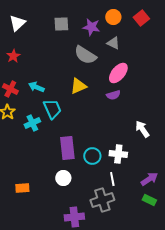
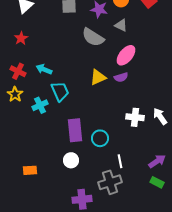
yellow triangle: (78, 86) -> (98, 77), moved
white arrow: (142, 129) -> (160, 116), moved
white cross: (118, 154) -> (135, 117), moved

